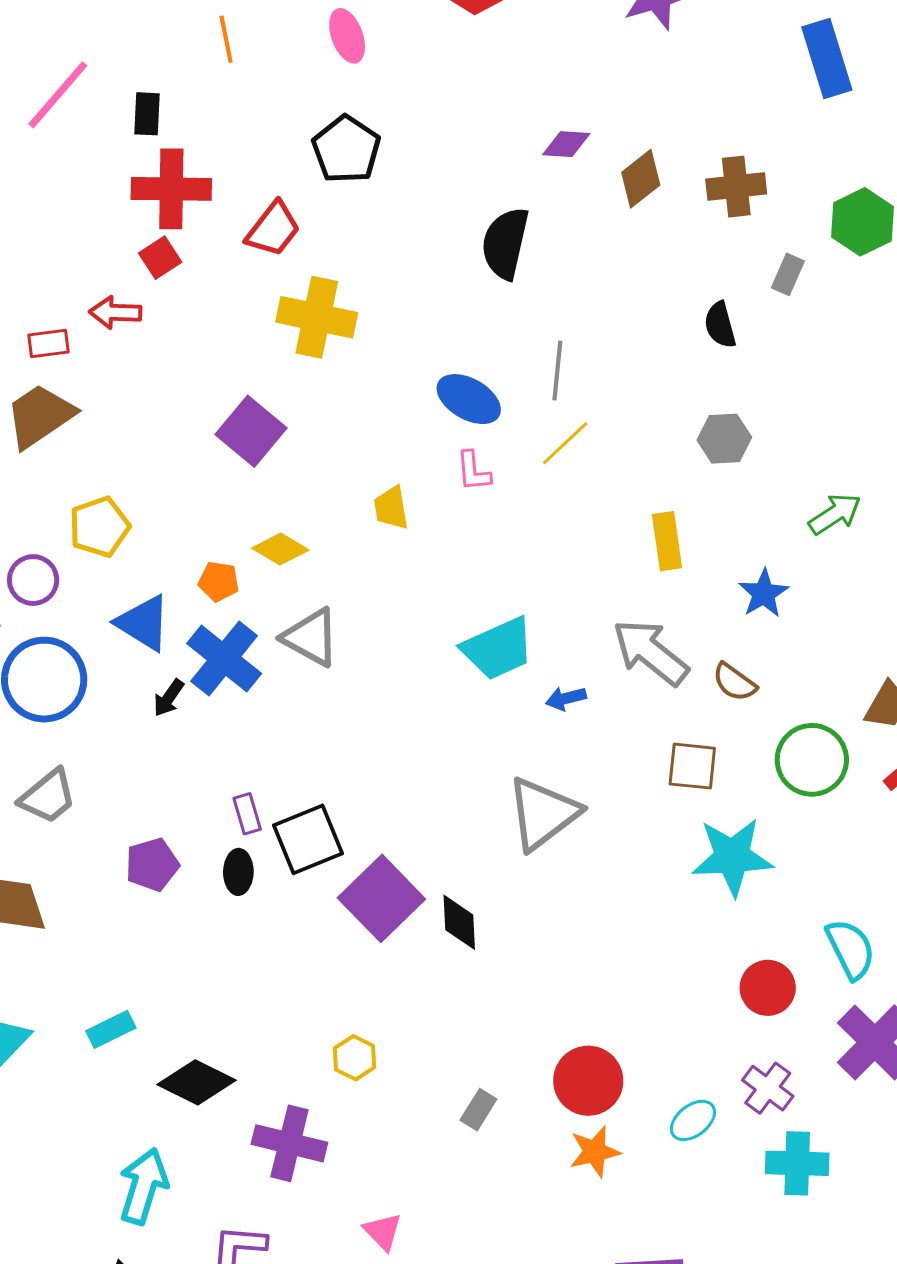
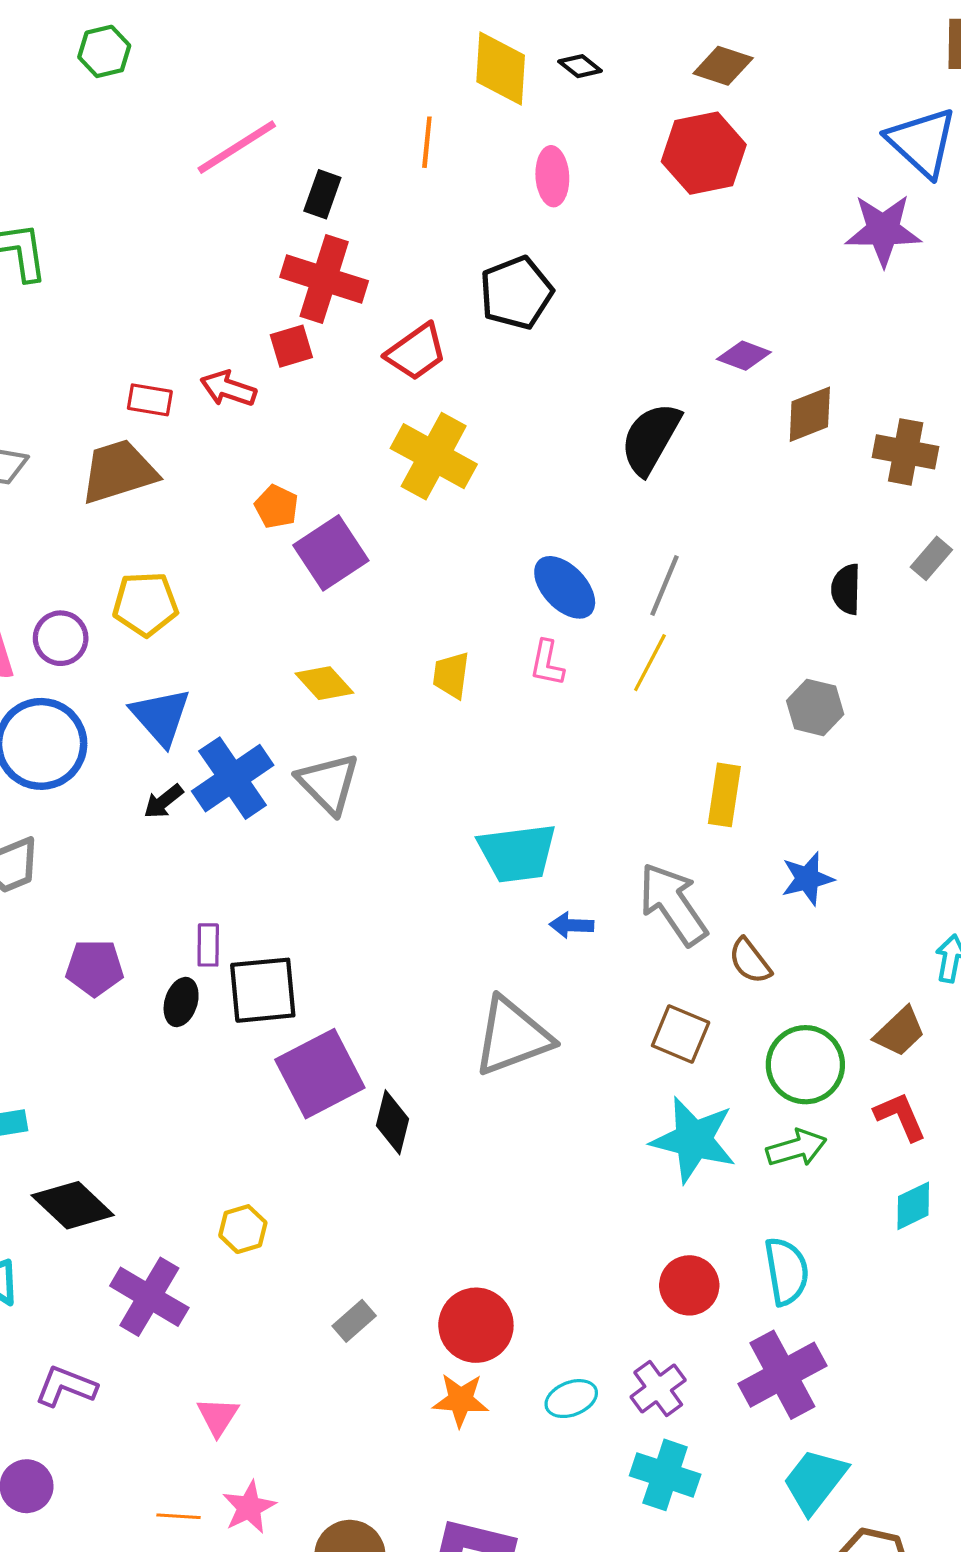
yellow line: (565, 443) -> (650, 663), turned -36
green arrow: (835, 514) -> (796, 1148), moved
orange pentagon: (219, 581) -> (276, 507), moved

